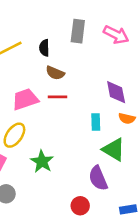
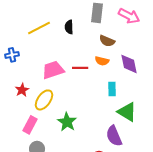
brown semicircle: (55, 73) -> (107, 41), moved
orange semicircle: (127, 118) -> (102, 61), moved

